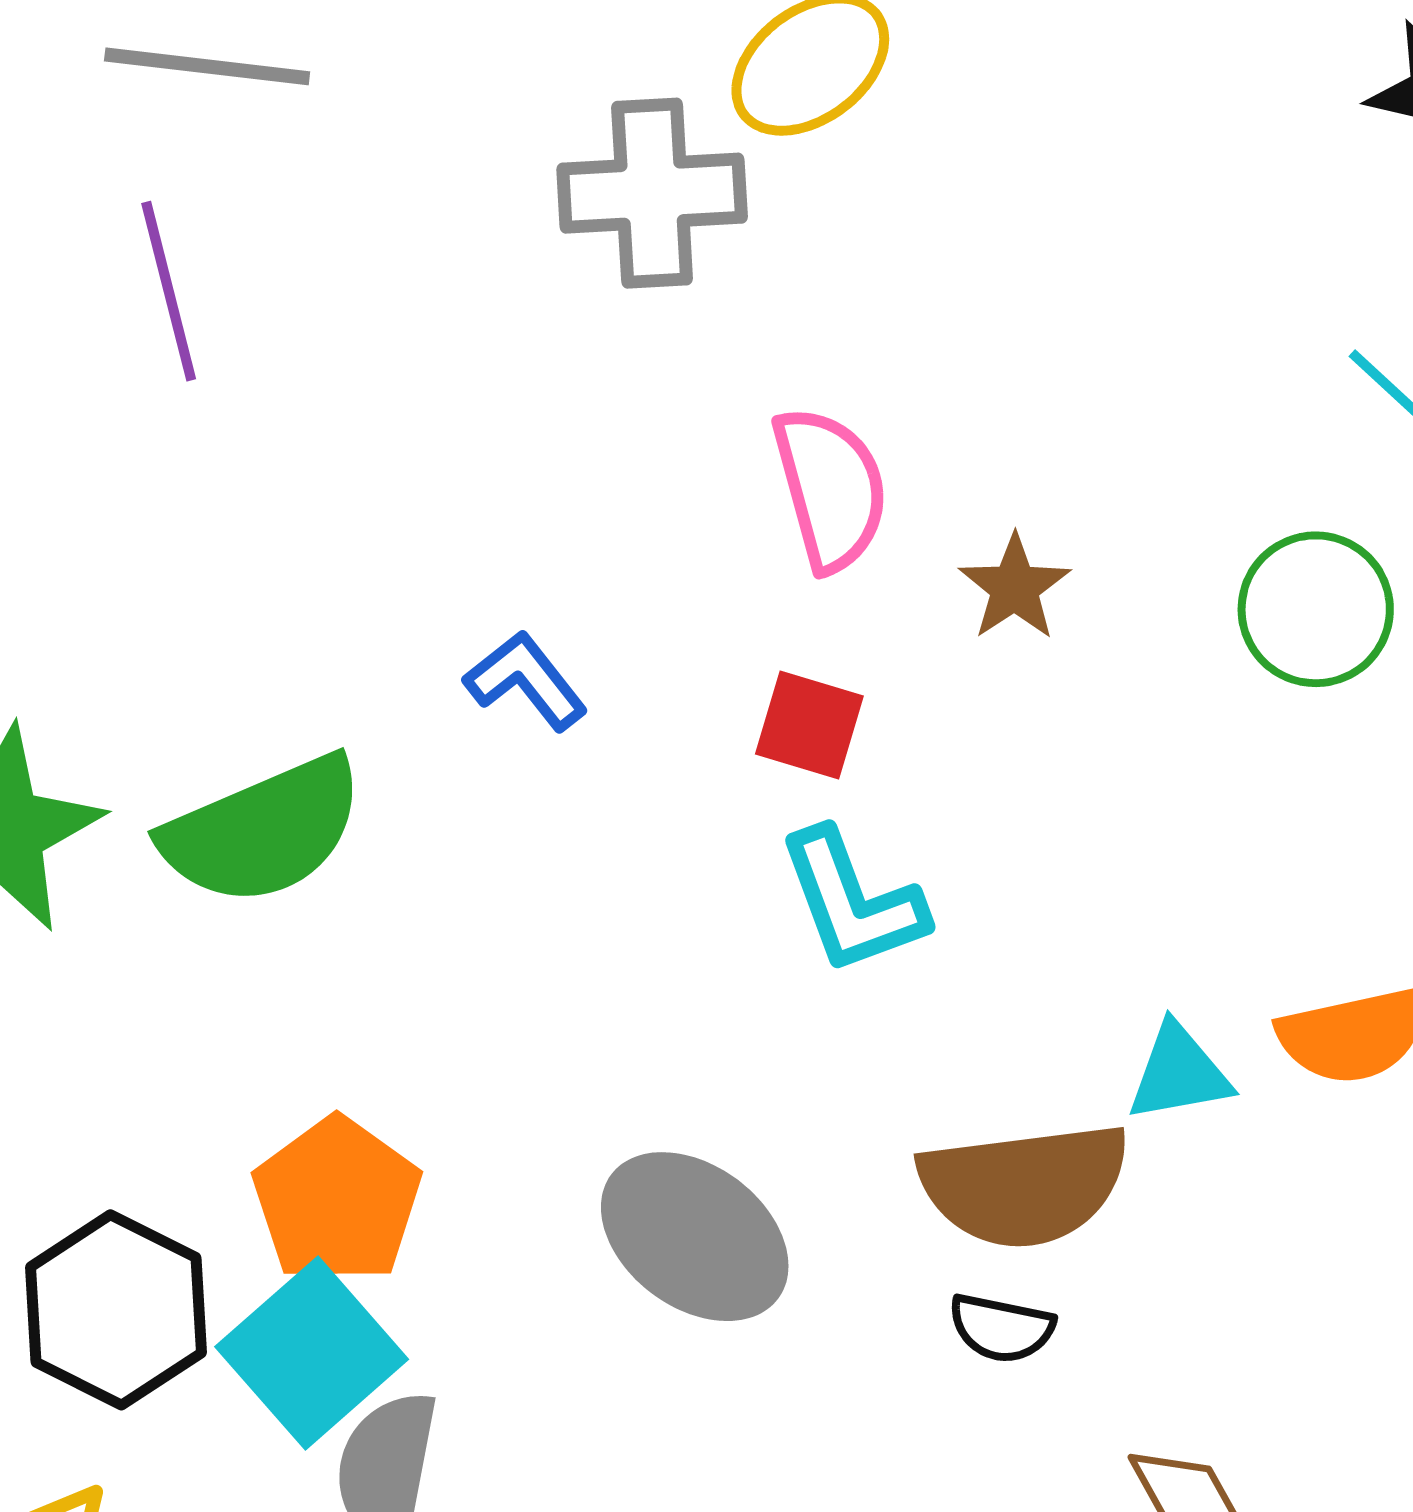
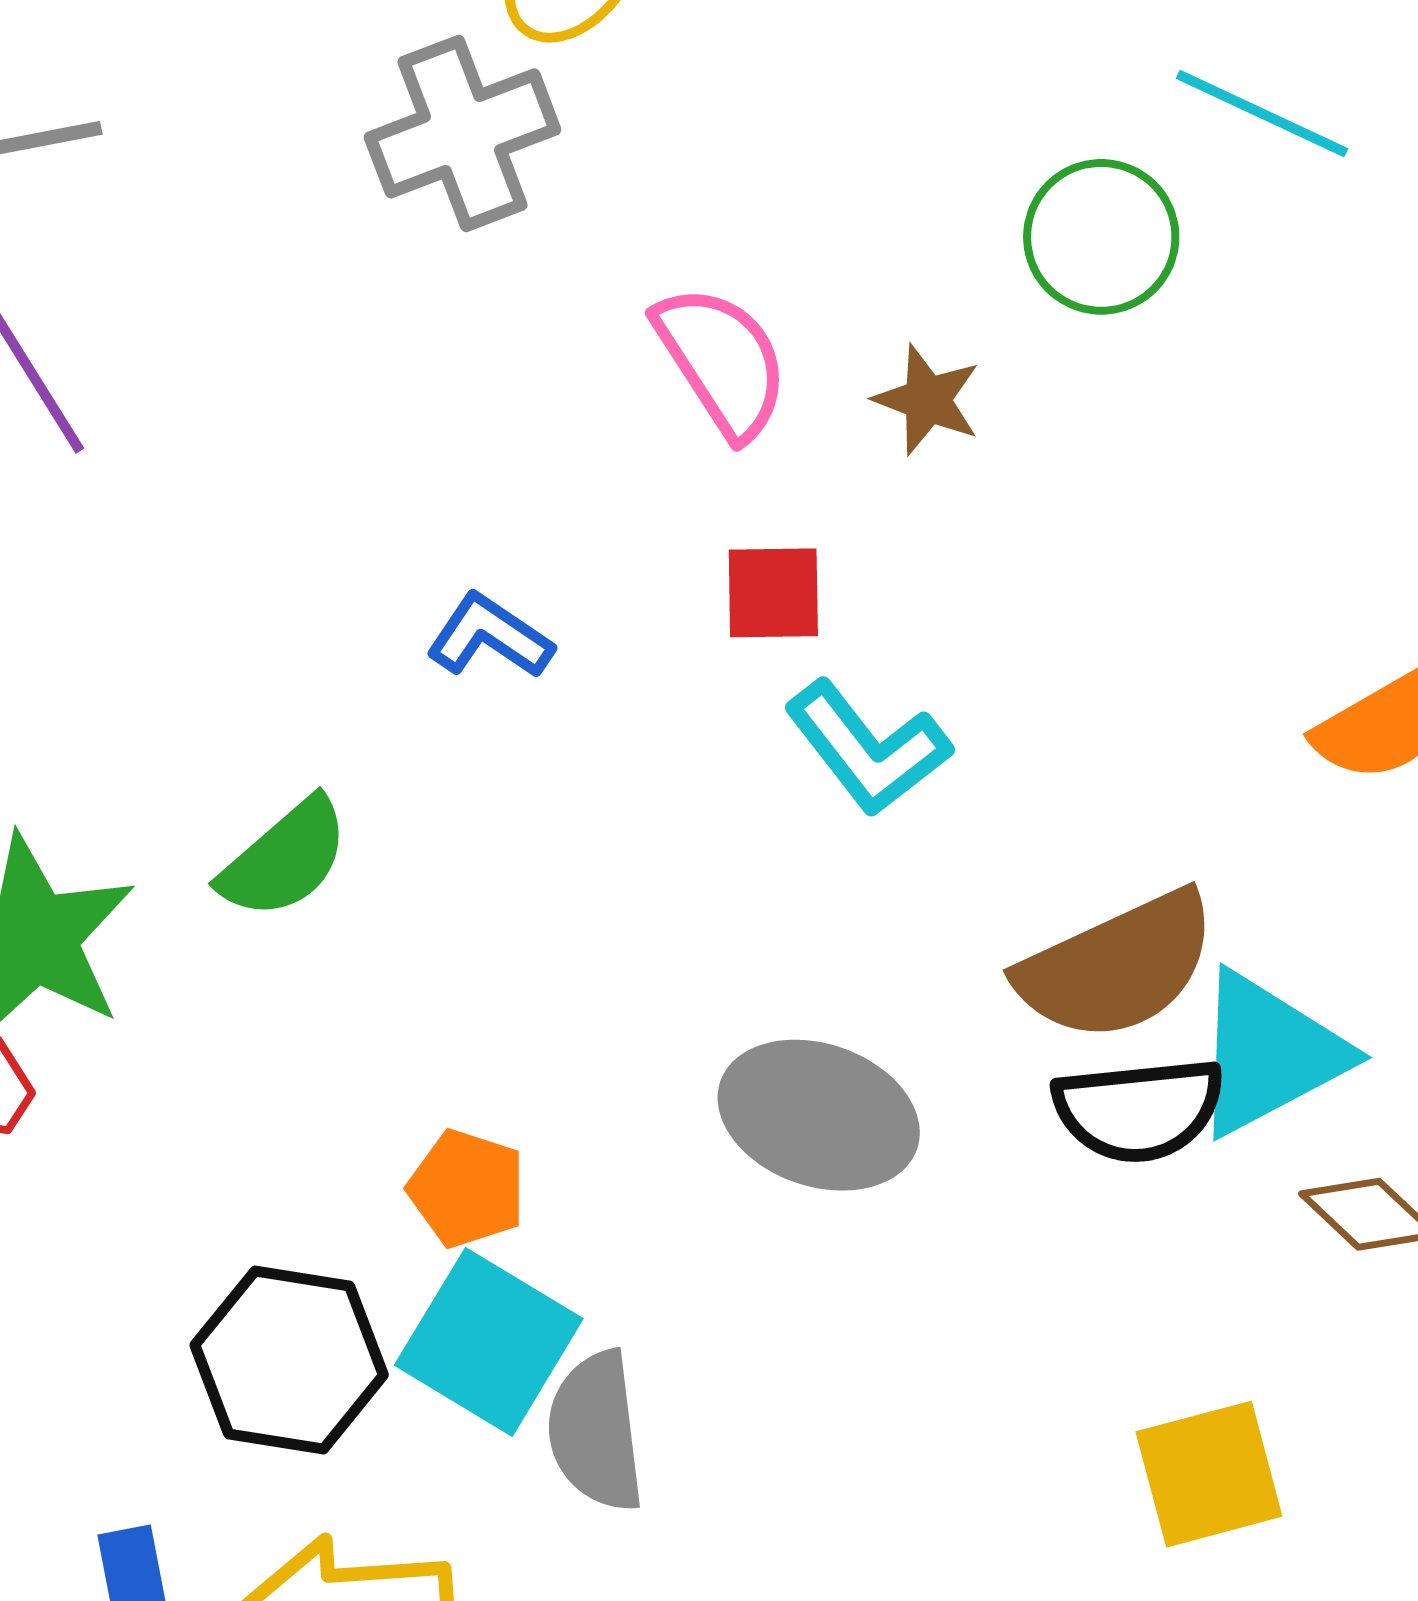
green circle: (1316, 609) -> (1101, 237), moved
green semicircle: (263, 831) -> (285, 859), size x0.7
cyan triangle: (1179, 1073) -> (1269, 1054), moved, size x1.6
orange pentagon: (337, 1200) -> (467, 1188), size x0.7
black semicircle: (1001, 1328) -> (1139, 1110), size x1.6

